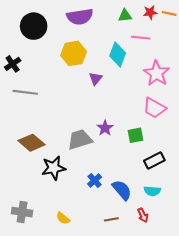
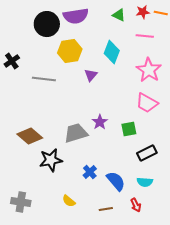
green triangle: (125, 16) -> (119, 15), turned 32
black circle: (34, 26) -> (47, 24), moved
pink line: (141, 38) -> (145, 36), moved
gray line: (25, 92) -> (44, 79), moved
yellow semicircle: (63, 218) -> (69, 201), moved

